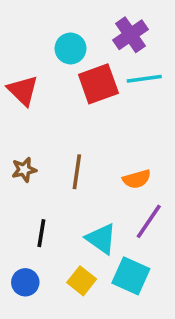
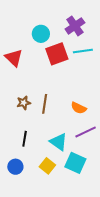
brown star: (24, 170) -> (24, 103), moved
orange semicircle: (137, 179) -> (79, 108), turned 42
purple line: (149, 221) -> (86, 132), turned 30

